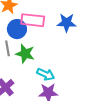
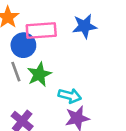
green star: (25, 54) -> (39, 74), turned -30

